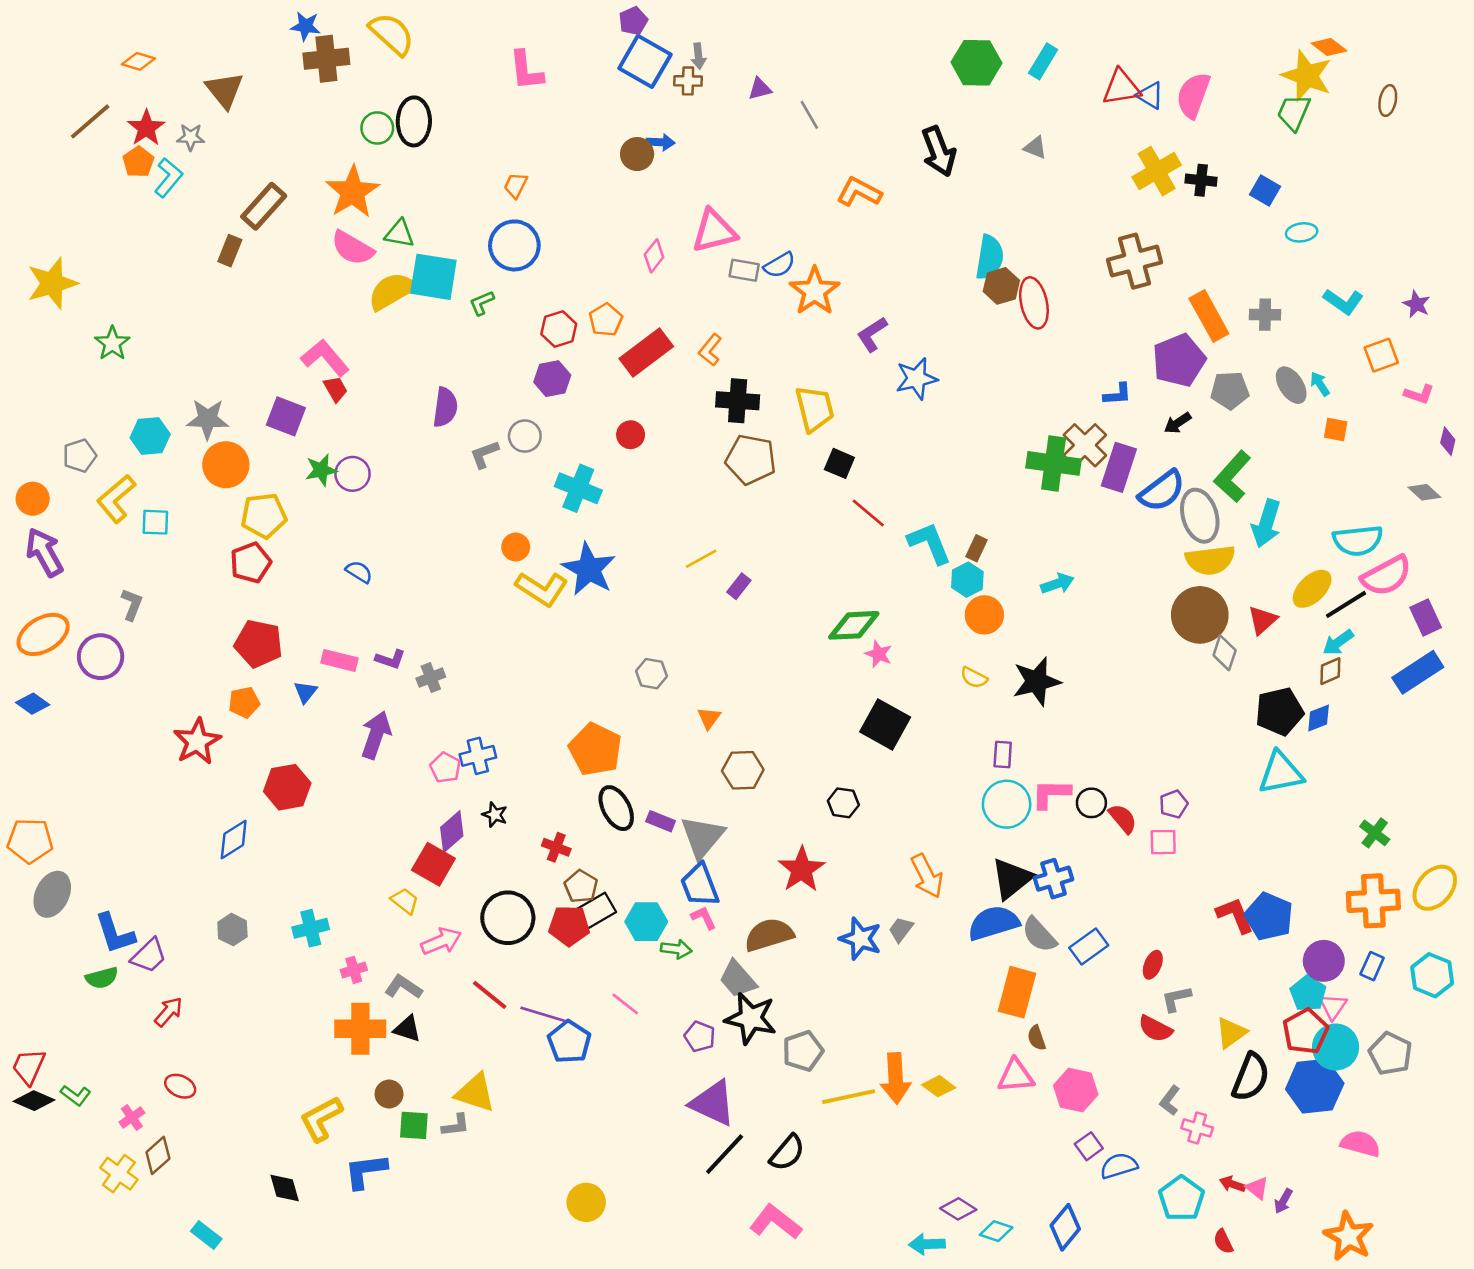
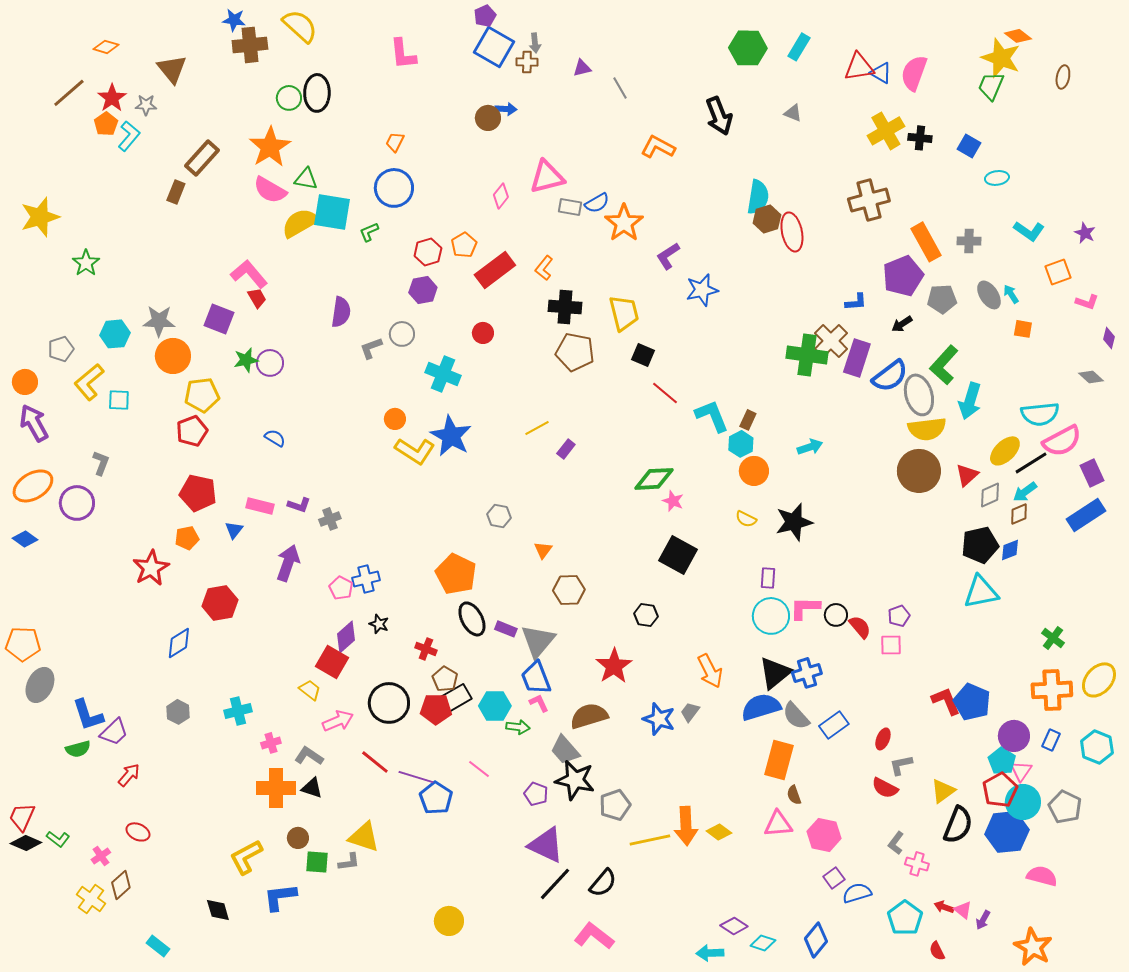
gray diamond: (1225, 653) -> (990, 495), moved, turned 48

